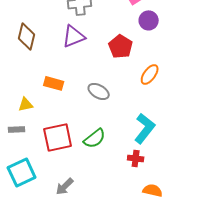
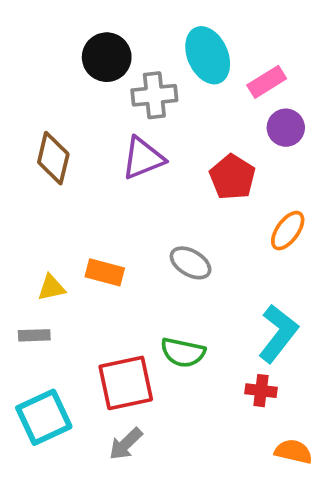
orange rectangle: (54, 83) -> (105, 272), moved
red square: (58, 137) -> (126, 383), moved
green semicircle: (95, 138) -> (183, 352), turned 50

